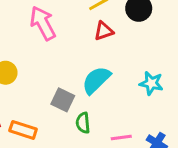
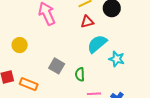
cyan semicircle: (96, 80) -> (97, 44), moved
green semicircle: (83, 123) -> (80, 74), moved

